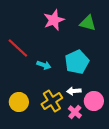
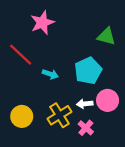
pink star: (54, 20) -> (42, 23), moved
green triangle: (88, 23) -> (106, 36), moved
pink circle: (94, 101) -> (108, 100), moved

